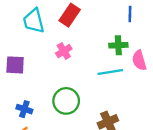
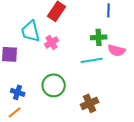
cyan trapezoid: (34, 21) -> (31, 31), moved
pink semicircle: (139, 60) -> (117, 50), turned -60

